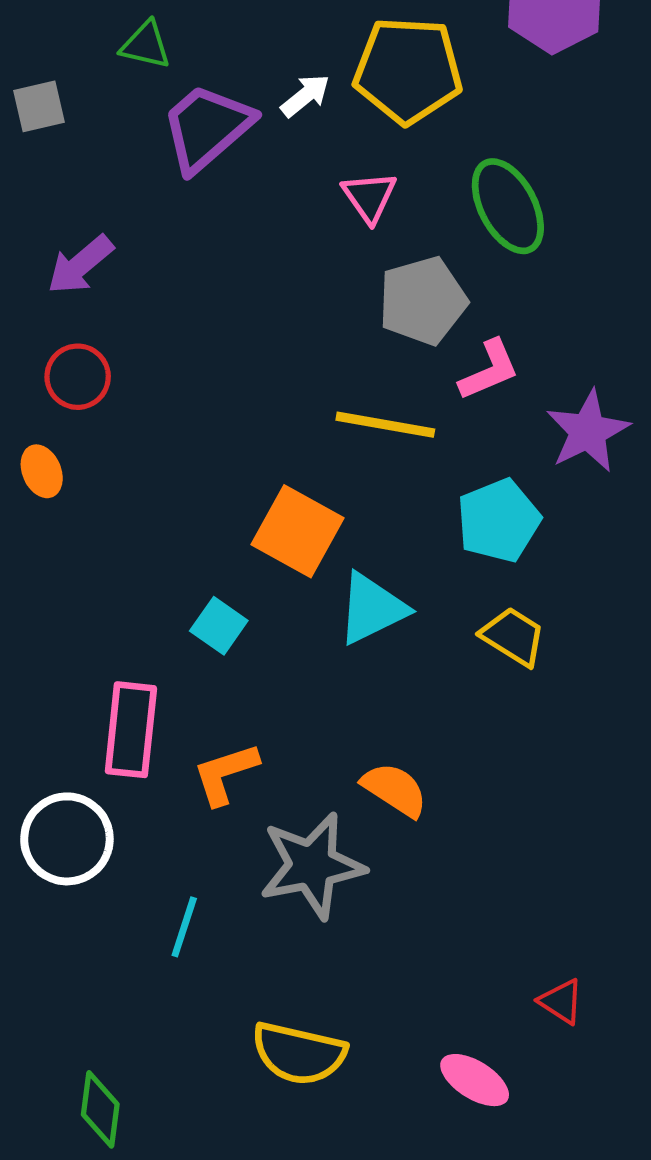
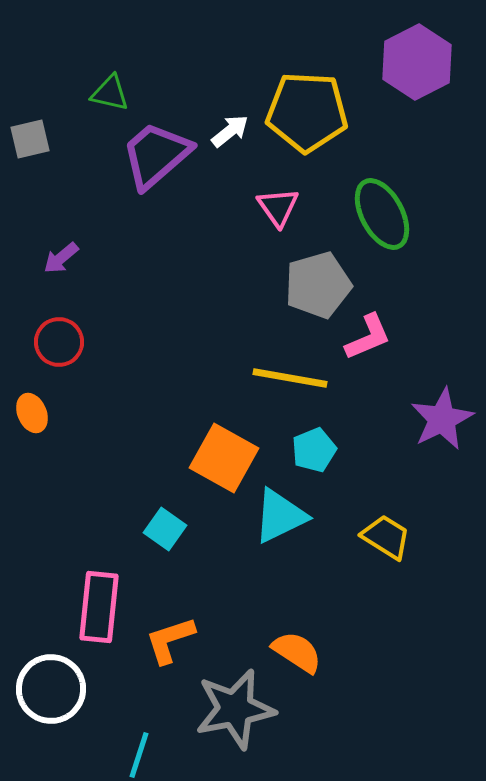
purple arrow: (80, 265) -> (61, 258), size x0.7
purple star: (588, 431) -> (442, 419), moved
cyan pentagon: (499, 521) -> (314, 450), moved, size x0.7

